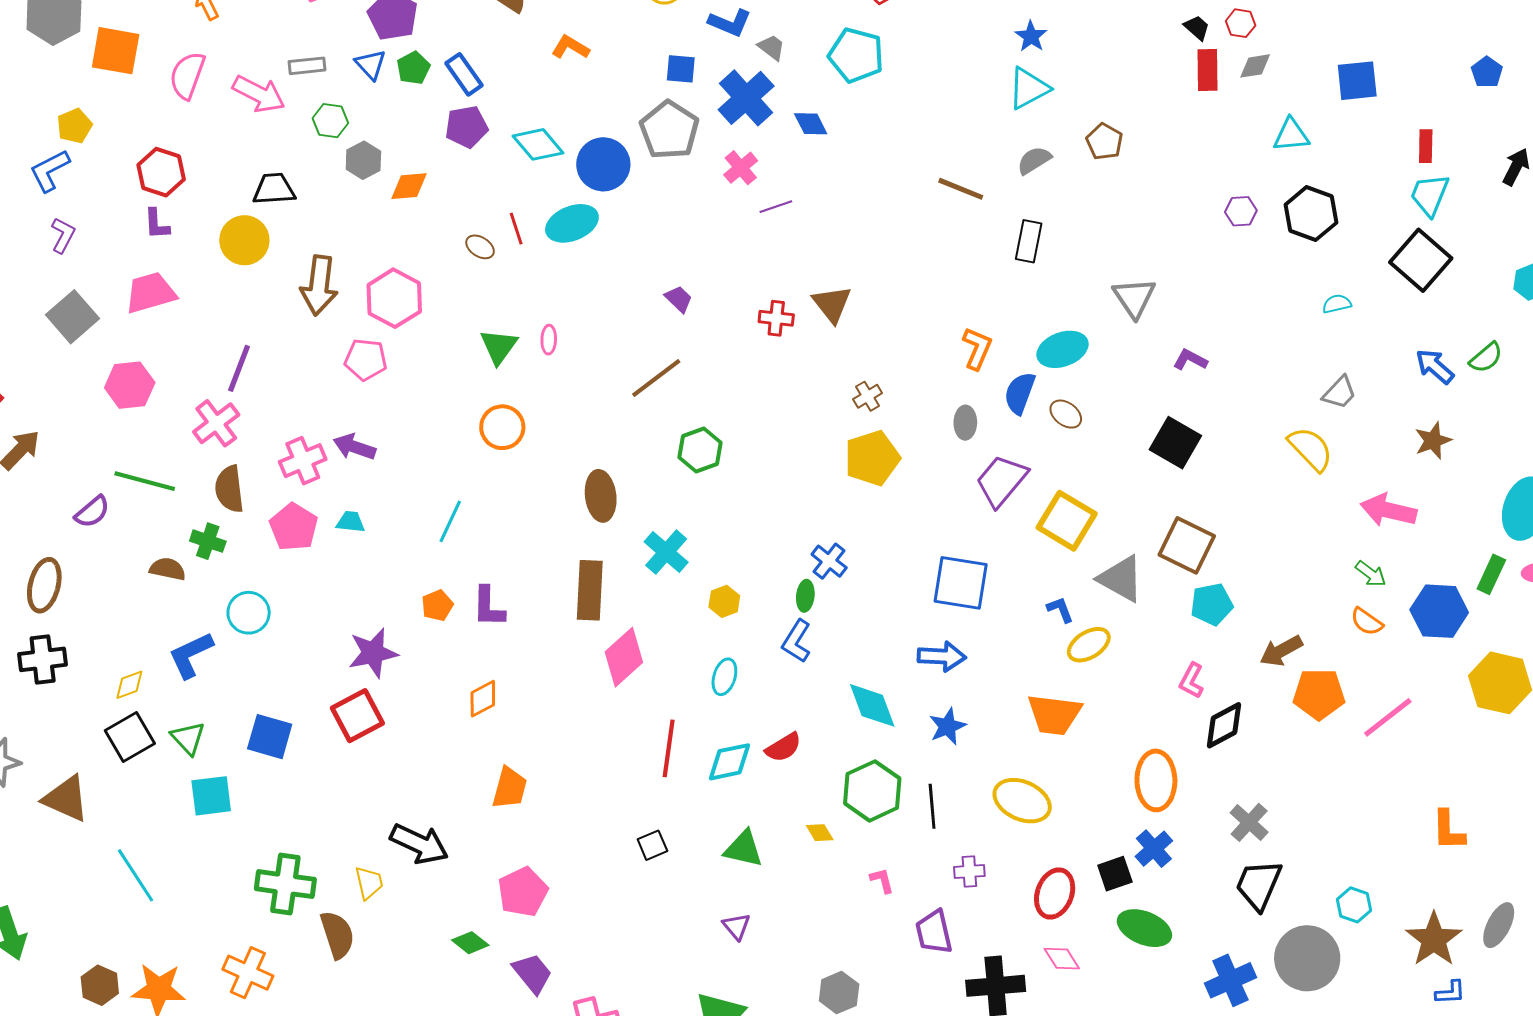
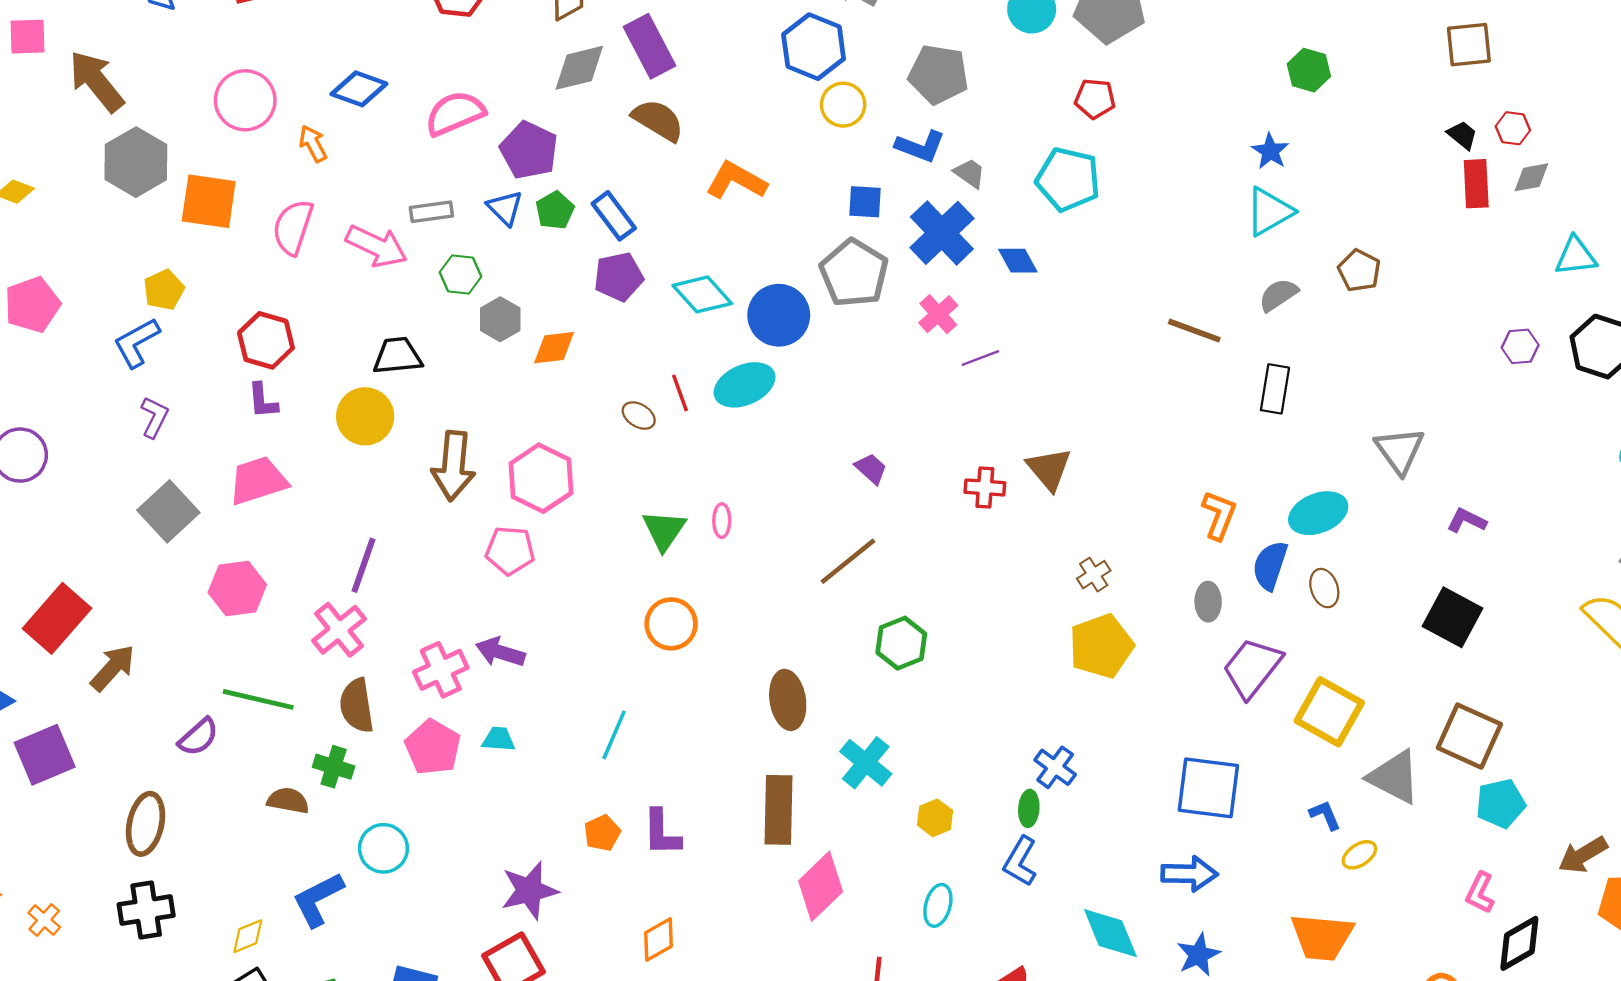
orange L-shape: (570, 47) -> (736, 181), size x1.4
brown ellipse: (1066, 414) -> (1324, 588), turned 36
yellow ellipse: (1089, 645) -> (1359, 855), size x0.7

